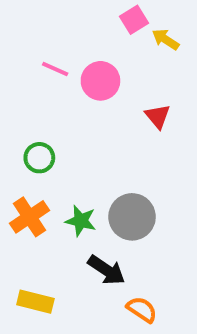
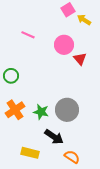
pink circle: (100, 81) -> (64, 45), moved
green circle: (39, 158) -> (11, 76), moved
yellow rectangle: (35, 302) -> (30, 153), moved

